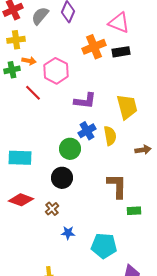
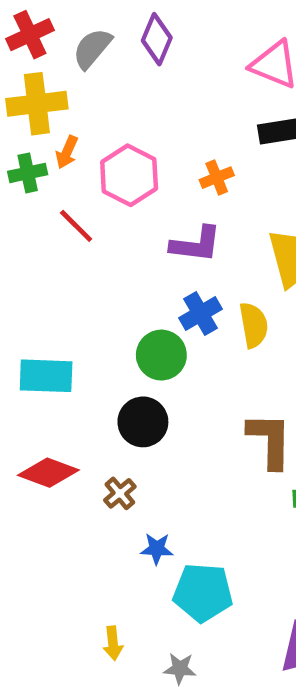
yellow cross: (16, 40) -> (37, 104), size x1.4
orange cross: (94, 47) -> (217, 178), moved, size x0.6
orange arrow: (29, 61) -> (67, 152), turned 104
cyan pentagon: (104, 246) -> (203, 593), moved

